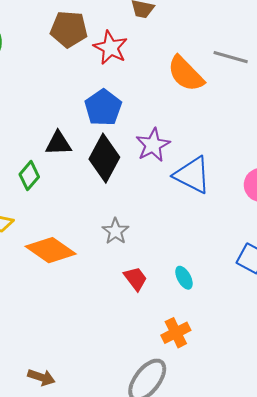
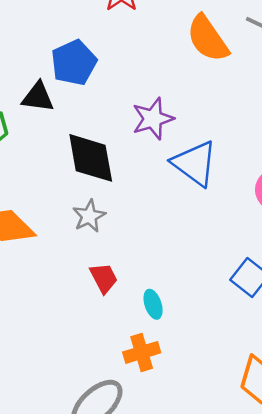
blue pentagon: (103, 108) -> (74, 63), moved
black diamond: (104, 158) -> (91, 158), moved, turned -48
cyan ellipse: (184, 278) -> (153, 304), moved

